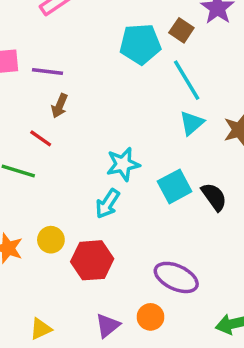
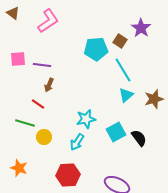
yellow circle: (51, 240) -> (44, 137), moved

